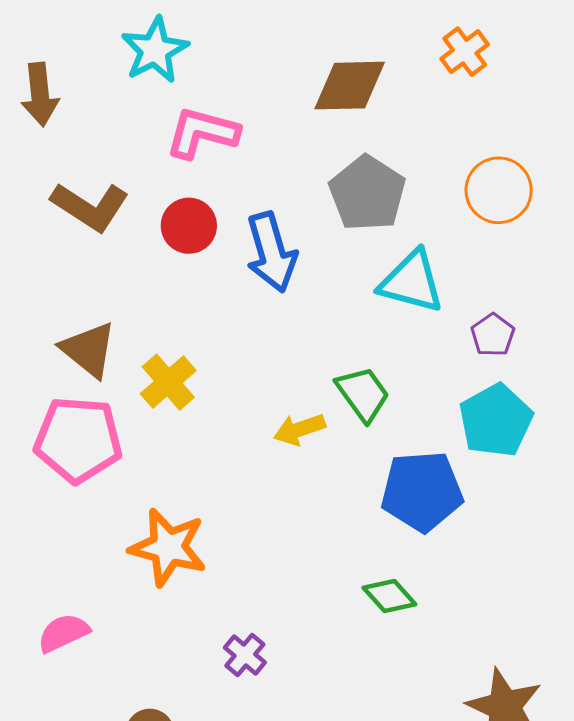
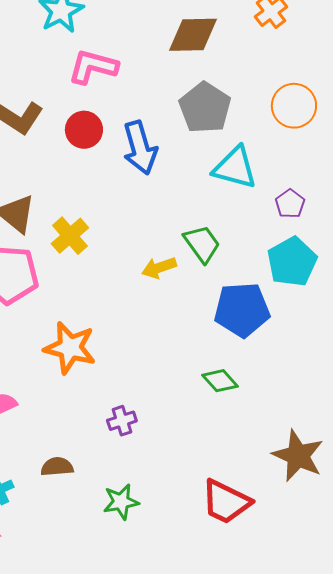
purple cross: (245, 655) -> (122, 421), turned 32

